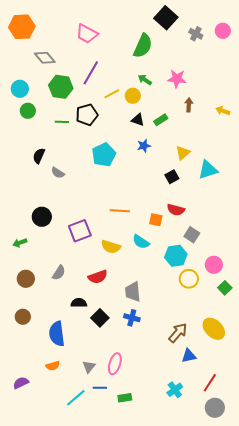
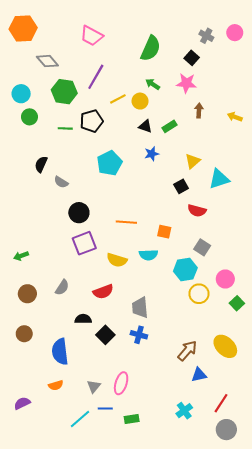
black square: (166, 18) -> (192, 58), moved, size x0.6
red semicircle: (176, 210) -> (197, 211), moved
black circle: (42, 217) -> (79, 213), moved
cyan semicircle: (141, 242) -> (148, 255), turned -36

